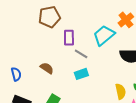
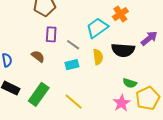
purple rectangle: (69, 38) -> (51, 34), moved
yellow semicircle: (121, 91) -> (98, 57), moved

